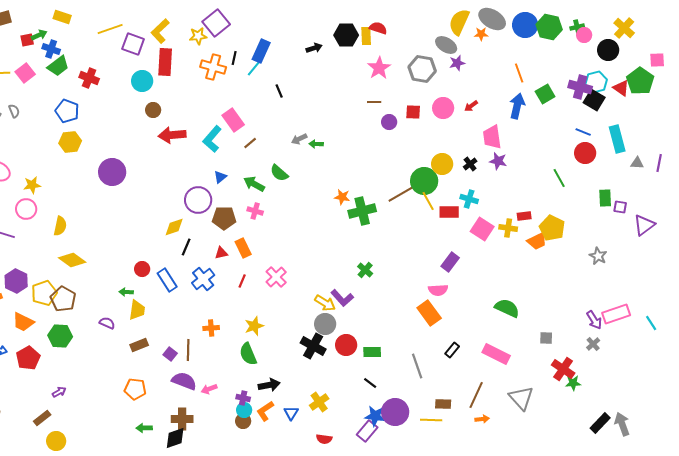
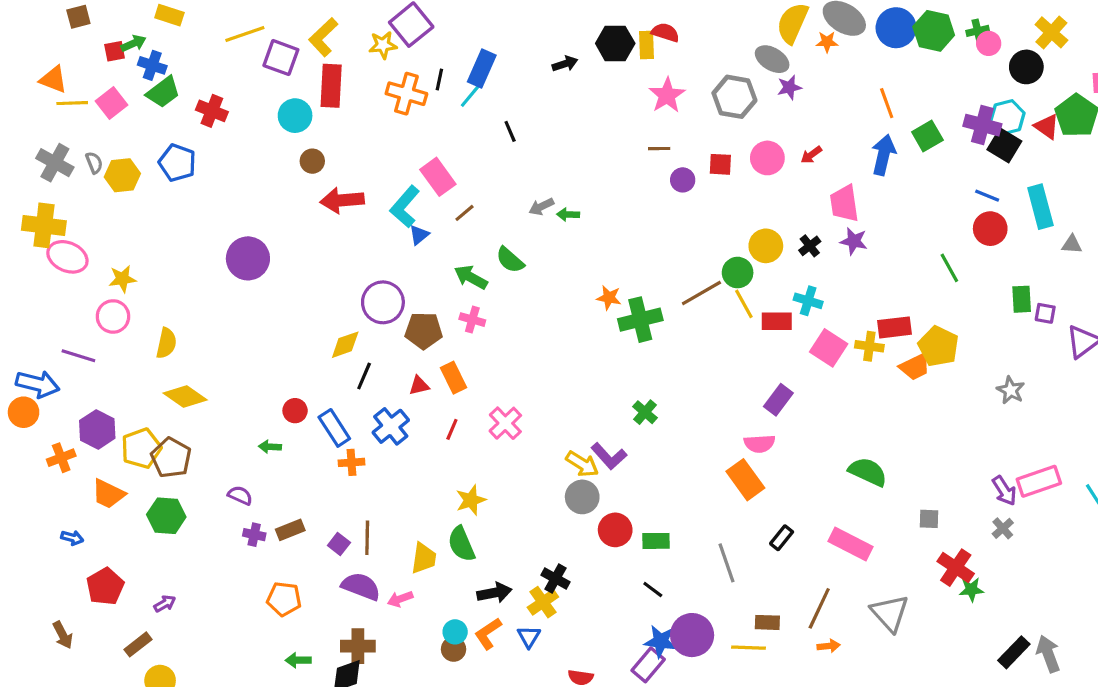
yellow hexagon: (70, 142) -> (122, 175), moved
blue triangle: (220, 177) -> (419, 235), moved
green circle: (424, 181) -> (738, 273), size x0.7
red rectangle: (524, 216) -> (894, 327), size x1.5
yellow trapezoid: (137, 310) -> (424, 558), moved
orange cross: (211, 328) -> (352, 462), moved
black cross: (313, 346) -> (556, 579), moved, size x0.7
red pentagon: (28, 358) -> (105, 586), moved
purple cross: (243, 398) -> (254, 535), moved
yellow cross: (319, 402) -> (543, 602), moved

